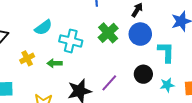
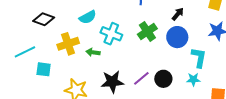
yellow cross: (27, 58) -> (68, 44), size x1.5
black circle: (143, 74) -> (163, 79), moved
cyan star: (167, 85) -> (193, 79), moved

